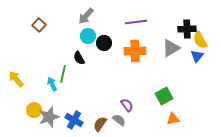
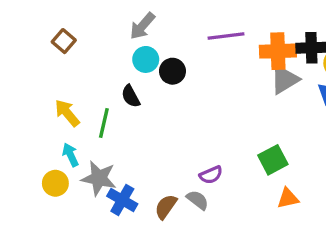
orange cross: (135, 51) -> (278, 51), moved
yellow arrow: (16, 79) -> (67, 113), moved
cyan arrow: (52, 84) -> (70, 155), moved
purple semicircle: (127, 105) -> (211, 175), turned 104
gray star: (49, 117) -> (99, 178), moved, turned 30

